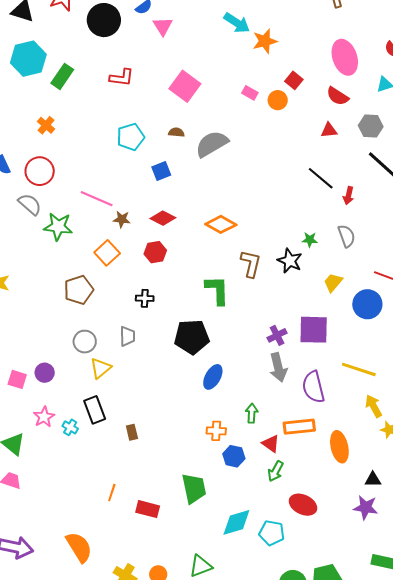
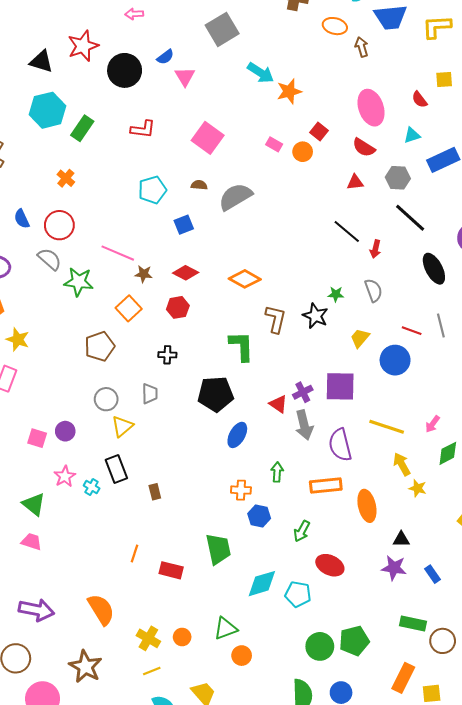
red triangle: (271, 444) -> (278, 404), moved

